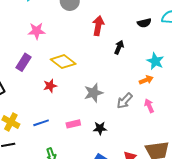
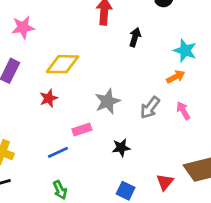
yellow diamond: (63, 62) -> (63, 64), turned -30
blue line: (41, 123) -> (58, 152), moved
pink rectangle: (73, 124) -> (82, 129), moved

